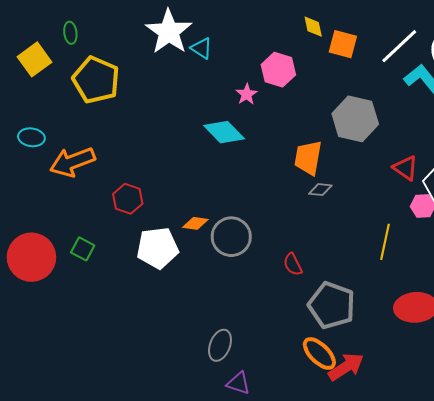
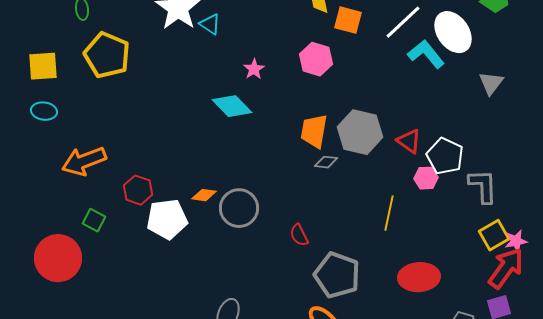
yellow square: (35, 59) -> (43, 66), moved, turned 32
pink hexagon: (278, 70) -> (316, 59), moved
gray hexagon: (355, 119) -> (360, 132), moved
orange arrow: (72, 162) -> (84, 161), moved
red hexagon: (128, 199) -> (138, 190), moved
red circle: (31, 257) -> (58, 258), moved

